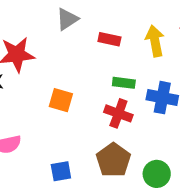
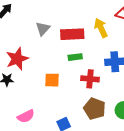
red rectangle: (109, 39) -> (72, 34), size x1.6
green rectangle: (124, 83) -> (75, 57), moved

